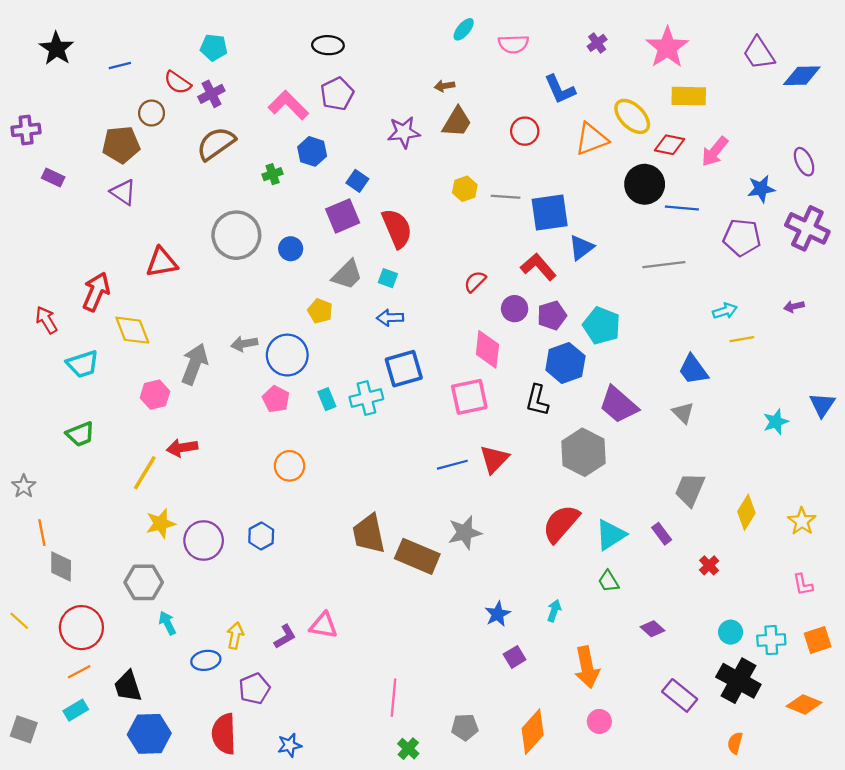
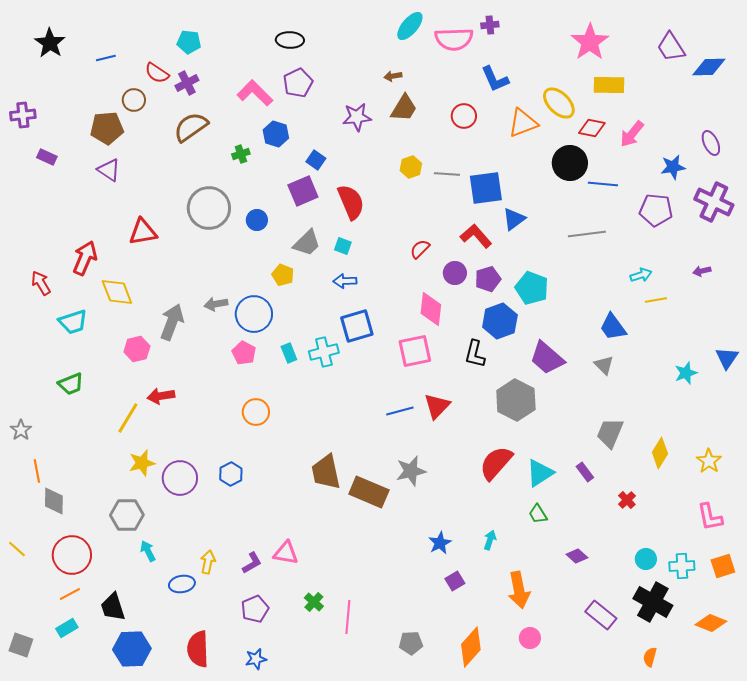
cyan ellipse: (464, 29) -> (410, 26), size x1.4
purple cross: (597, 43) -> (490, 25), moved, turned 30
pink semicircle: (513, 44) -> (454, 39), size x1.4
pink L-shape: (803, 585) -> (710, 517), size x1.4
purple pentagon: (254, 689) -> (255, 609), moved
green cross: (408, 749) -> (314, 602), moved

